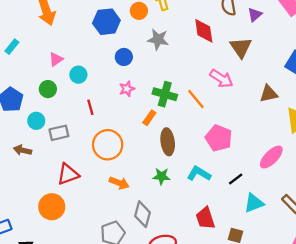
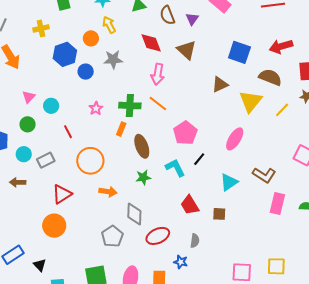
blue circle: (124, 57) -> (86, 72), moved
pink arrow: (221, 79) -> (158, 74), moved, turned 80
pink pentagon: (219, 138) -> (185, 133), turned 30
cyan L-shape: (199, 174) -> (175, 168), turned 45
black line: (236, 179) -> (199, 159), moved

